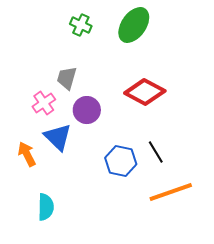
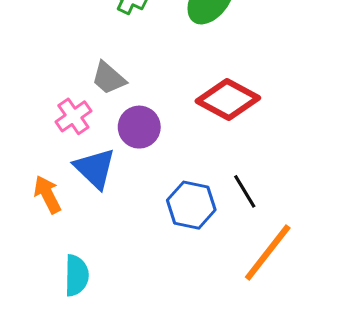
gray trapezoid: (67, 78) -> (109, 78), turned -65
orange line: (171, 192) -> (268, 252), turned -33

